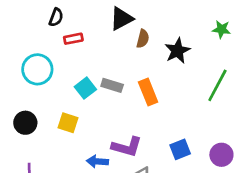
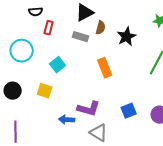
black semicircle: (56, 17) -> (36, 12), turned 64
red rectangle: (73, 39) -> (49, 28), turned -64
gray rectangle: (112, 85) -> (81, 37), moved

